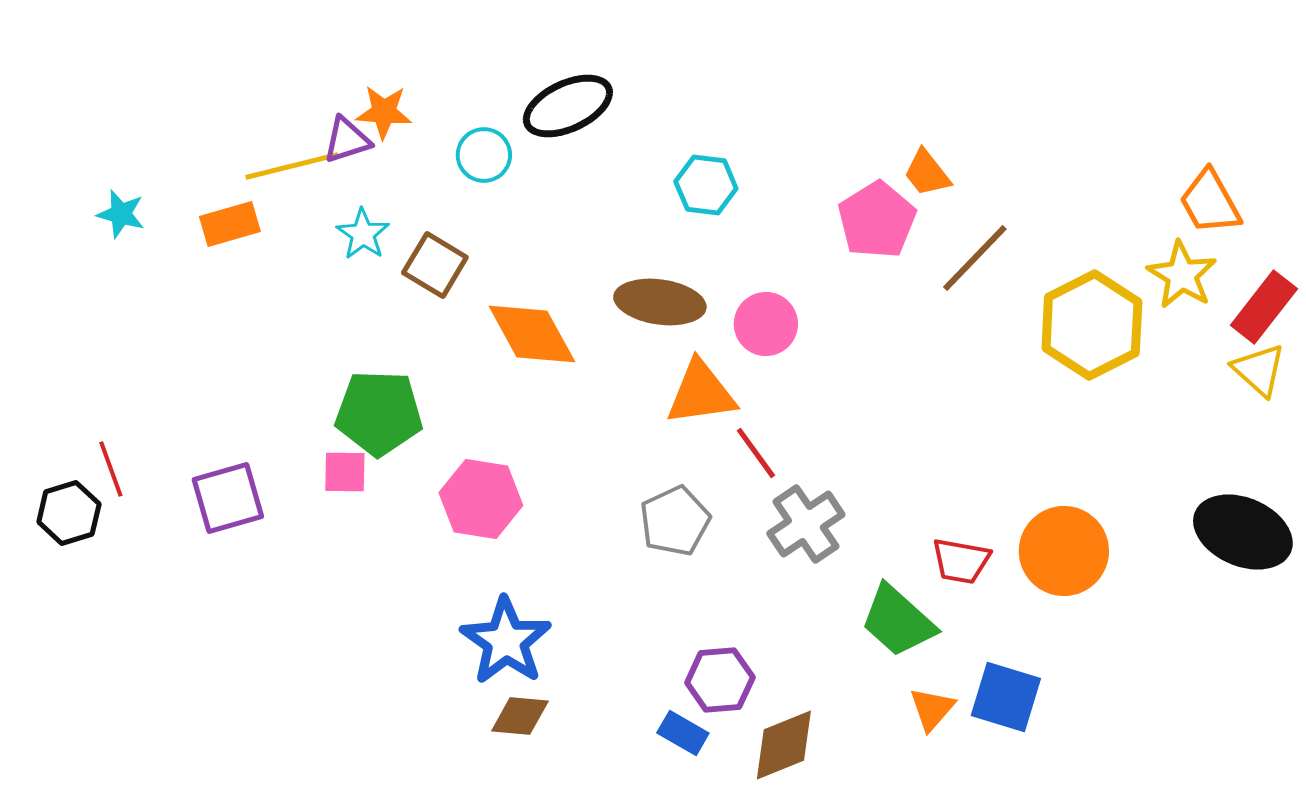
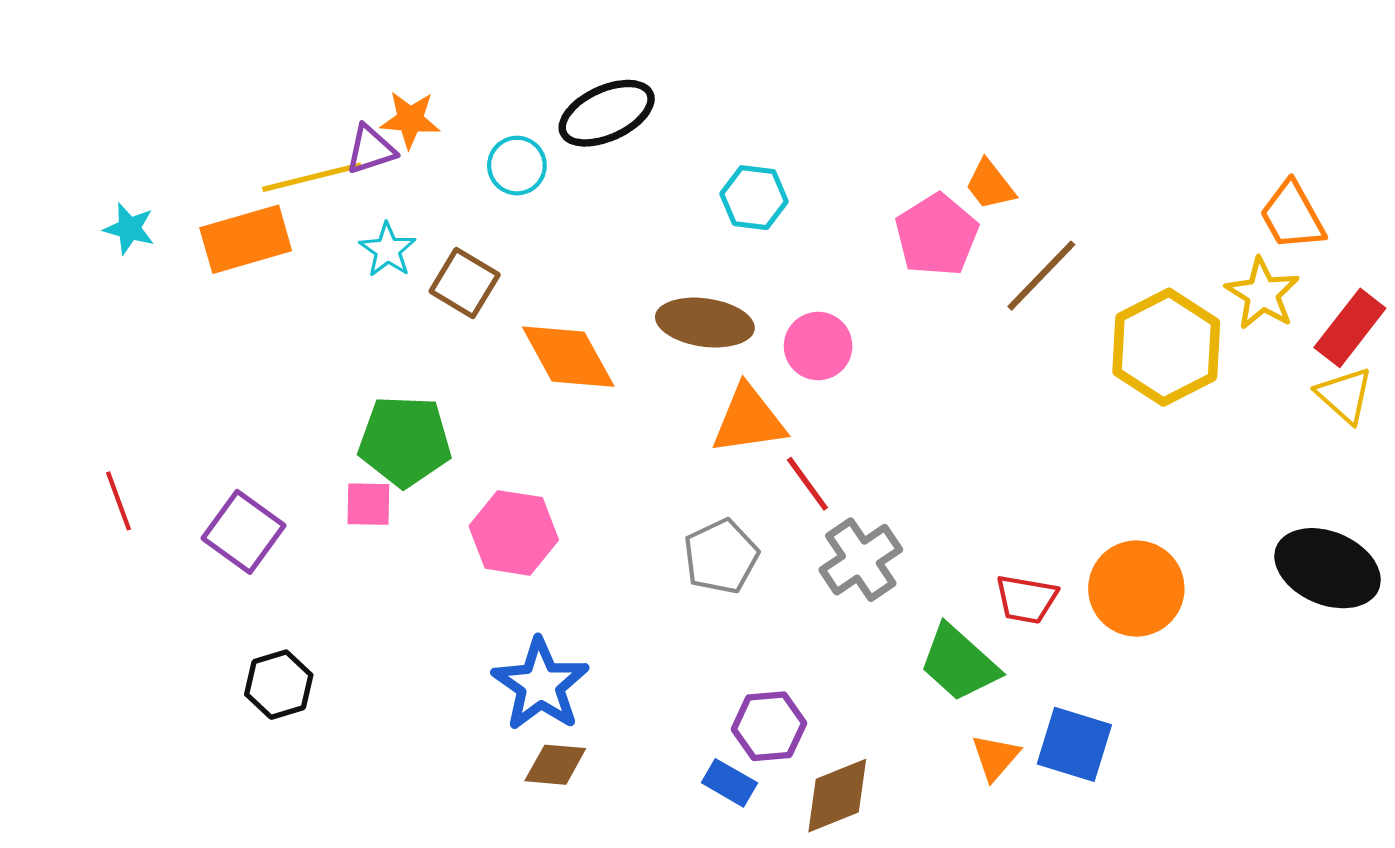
orange rectangle: (230, 224) -> (246, 239), size x1.4
purple square: (228, 498) -> (244, 532), turned -38
black hexagon: (69, 513) -> (279, 685), moved

